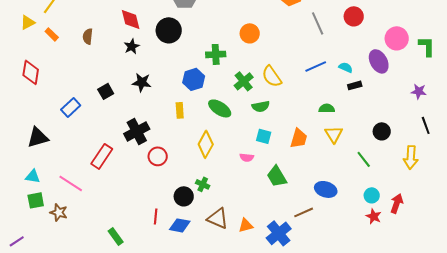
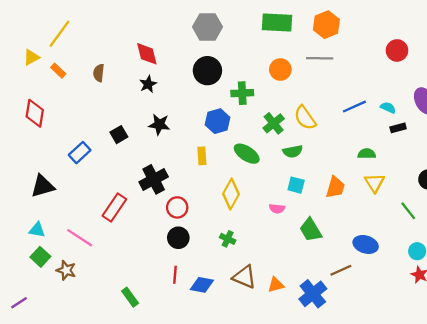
gray line: (318, 23) -> (320, 58), moved, turned -65
black circle: (169, 30) -> (207, 71), moved
black circle: (184, 196) -> (178, 238), moved
green square: (36, 200) -> (40, 257), turned -36

